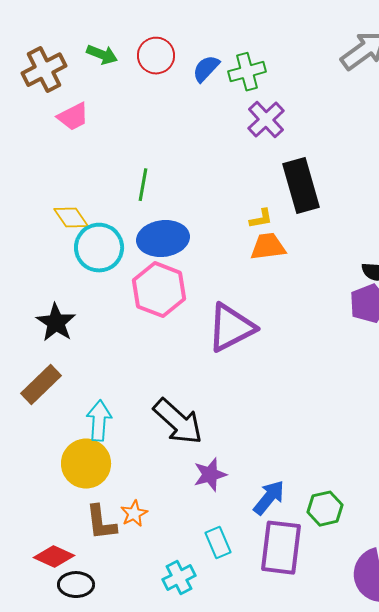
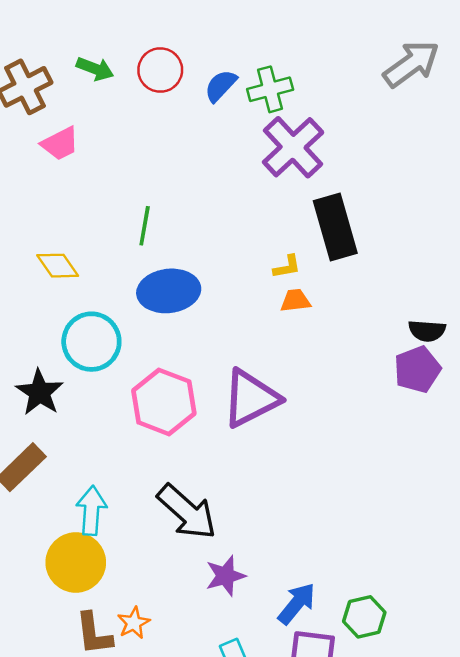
purple cross: (266, 120) -> (293, 147), size x1.4
orange trapezoid: (268, 247) -> (295, 301), size x0.7
cyan circle: (99, 248) -> (91, 342), moved
pink hexagon: (159, 290) -> (164, 402), moved

